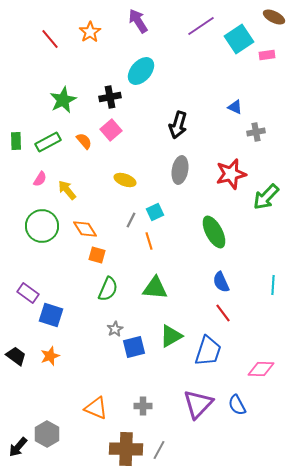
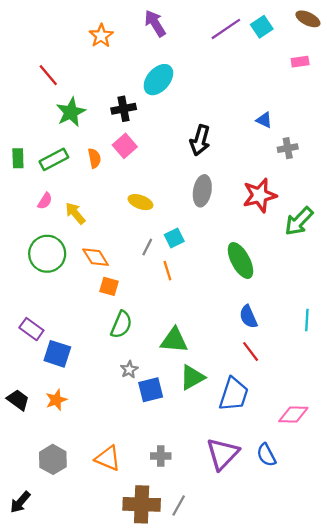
red line: (50, 39) -> (48, 75), moved
cyan square: (239, 39) -> (262, 27), moved, size x0.7
orange semicircle: (84, 141) -> (94, 158), turned 30
green triangle: (155, 288) -> (174, 340), moved
gray hexagon: (47, 434) -> (53, 459), moved

